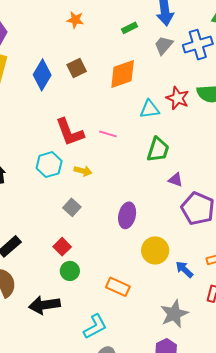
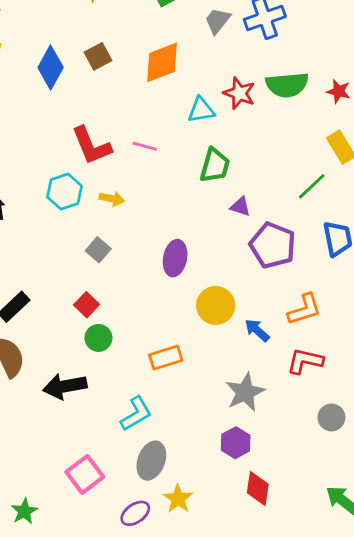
orange rectangle: (118, 287) -> (166, 358), turned -40

